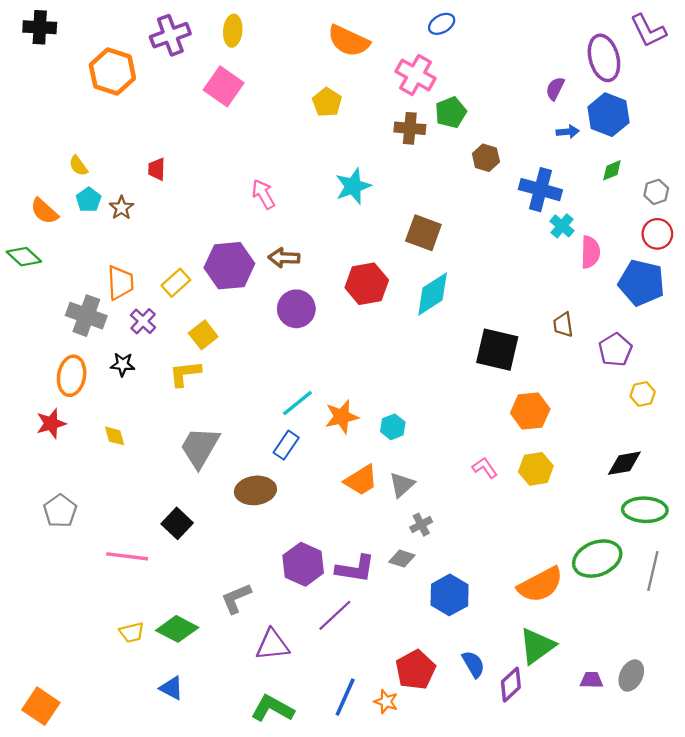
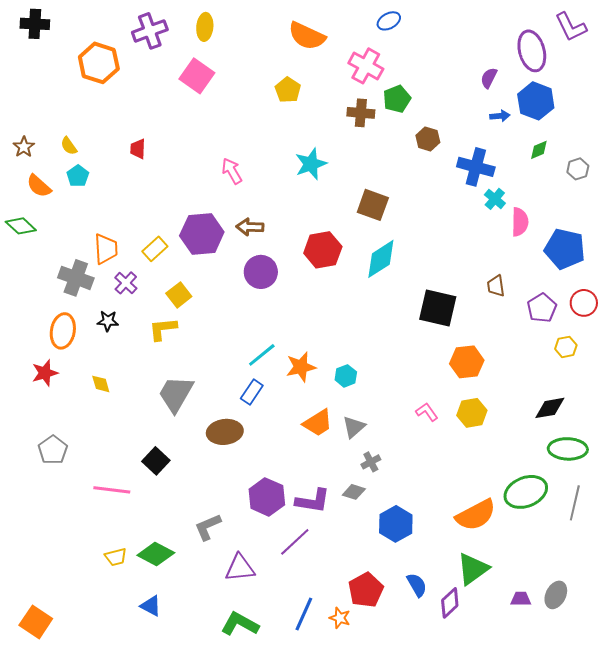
brown star: (121, 208) -> (24, 147), moved
red circle: (657, 234) -> (584, 303), moved

